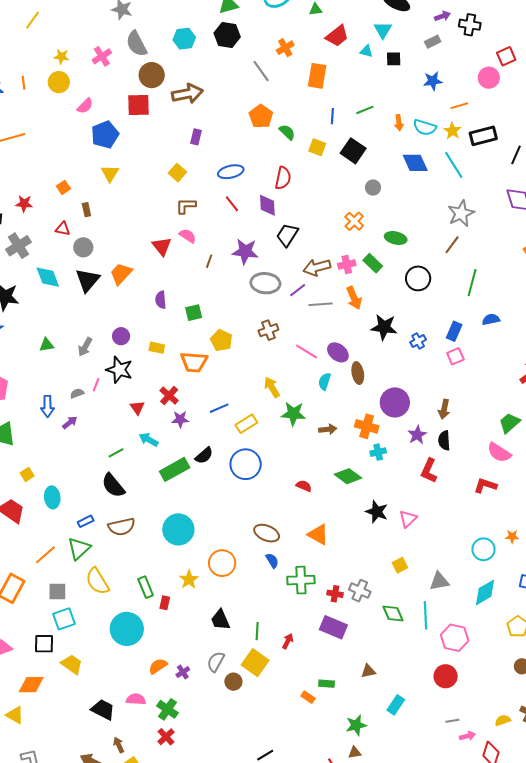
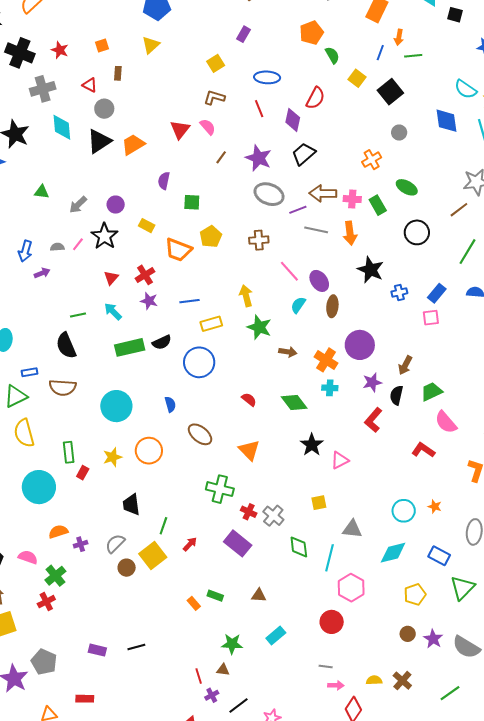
orange arrow: (399, 123) -> (399, 37), moved
green trapezoid: (509, 423) -> (431, 392), moved
blue semicircle: (272, 561) -> (170, 404), moved

